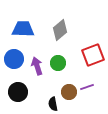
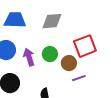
gray diamond: (60, 30) -> (52, 21), turned 35
brown circle: (69, 92) -> (69, 63), moved

